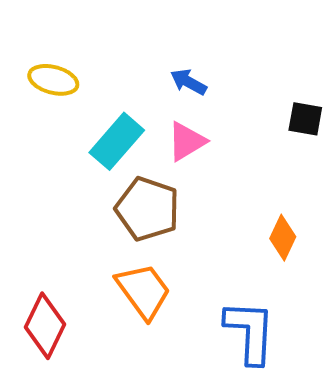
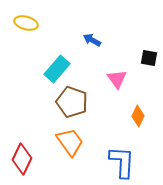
yellow ellipse: (53, 80) -> (26, 23), moved
pink triangle: (186, 141) -> (117, 79), moved, turned -35

